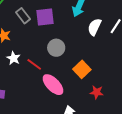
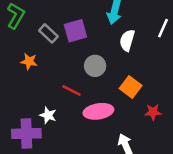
white semicircle: (94, 27) -> (127, 40), moved
white star: (13, 58) -> (48, 115), moved
pink ellipse: (53, 85) -> (98, 111), turned -45

